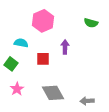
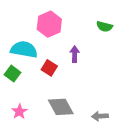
cyan semicircle: (21, 43) -> (24, 49), size x1.6
red square: (43, 59) -> (49, 68), turned 32
pink star: (17, 89) -> (19, 112), moved

